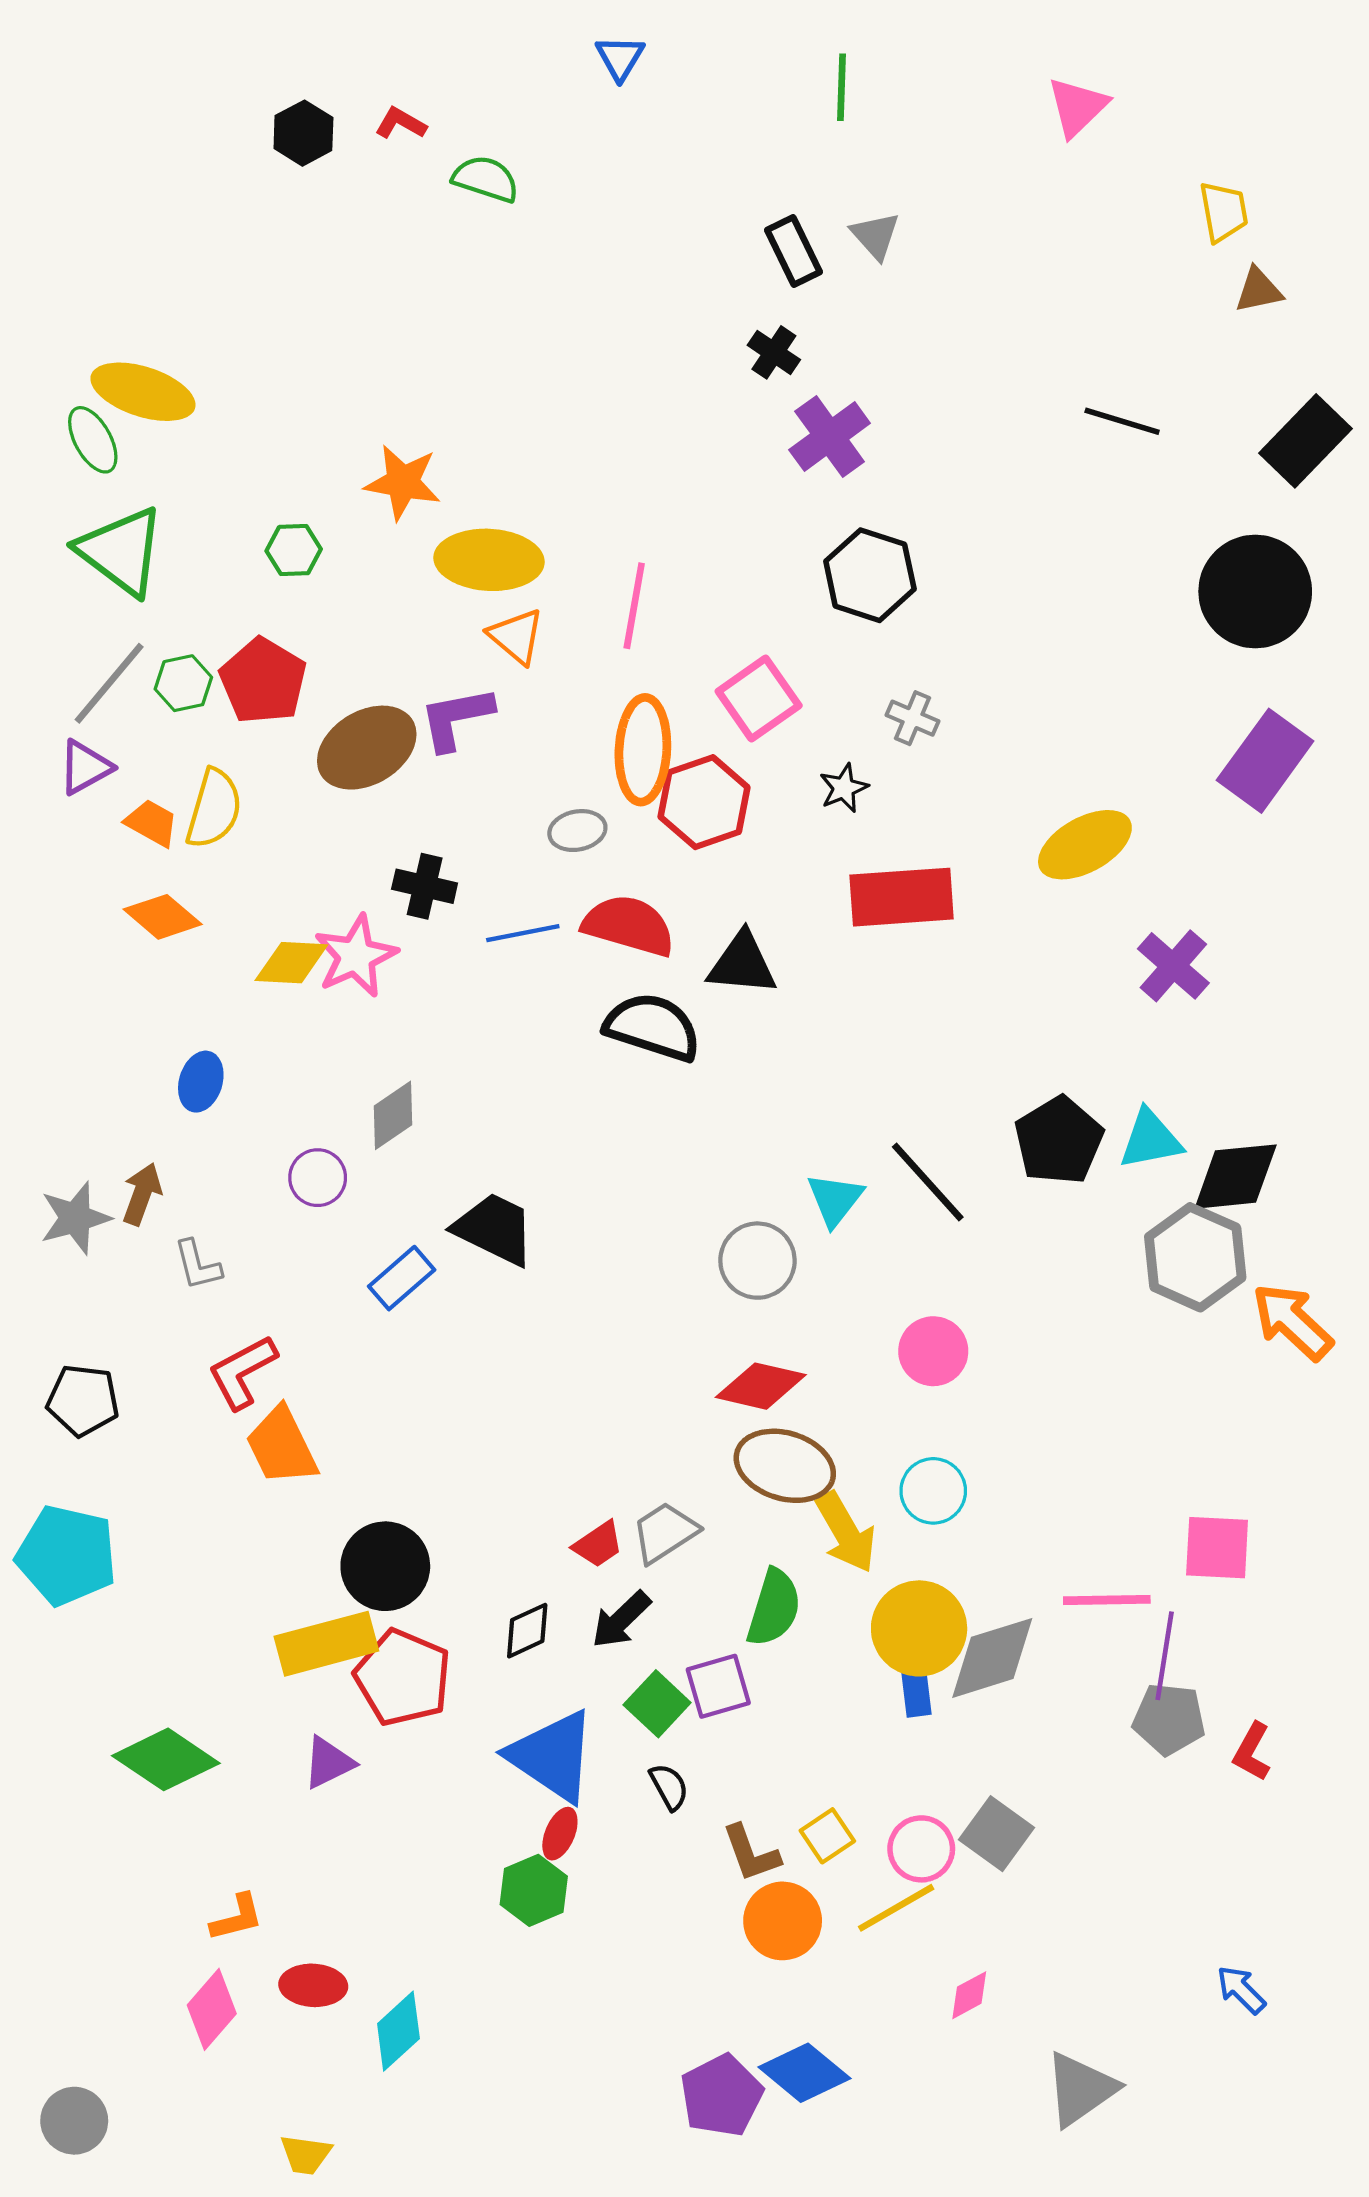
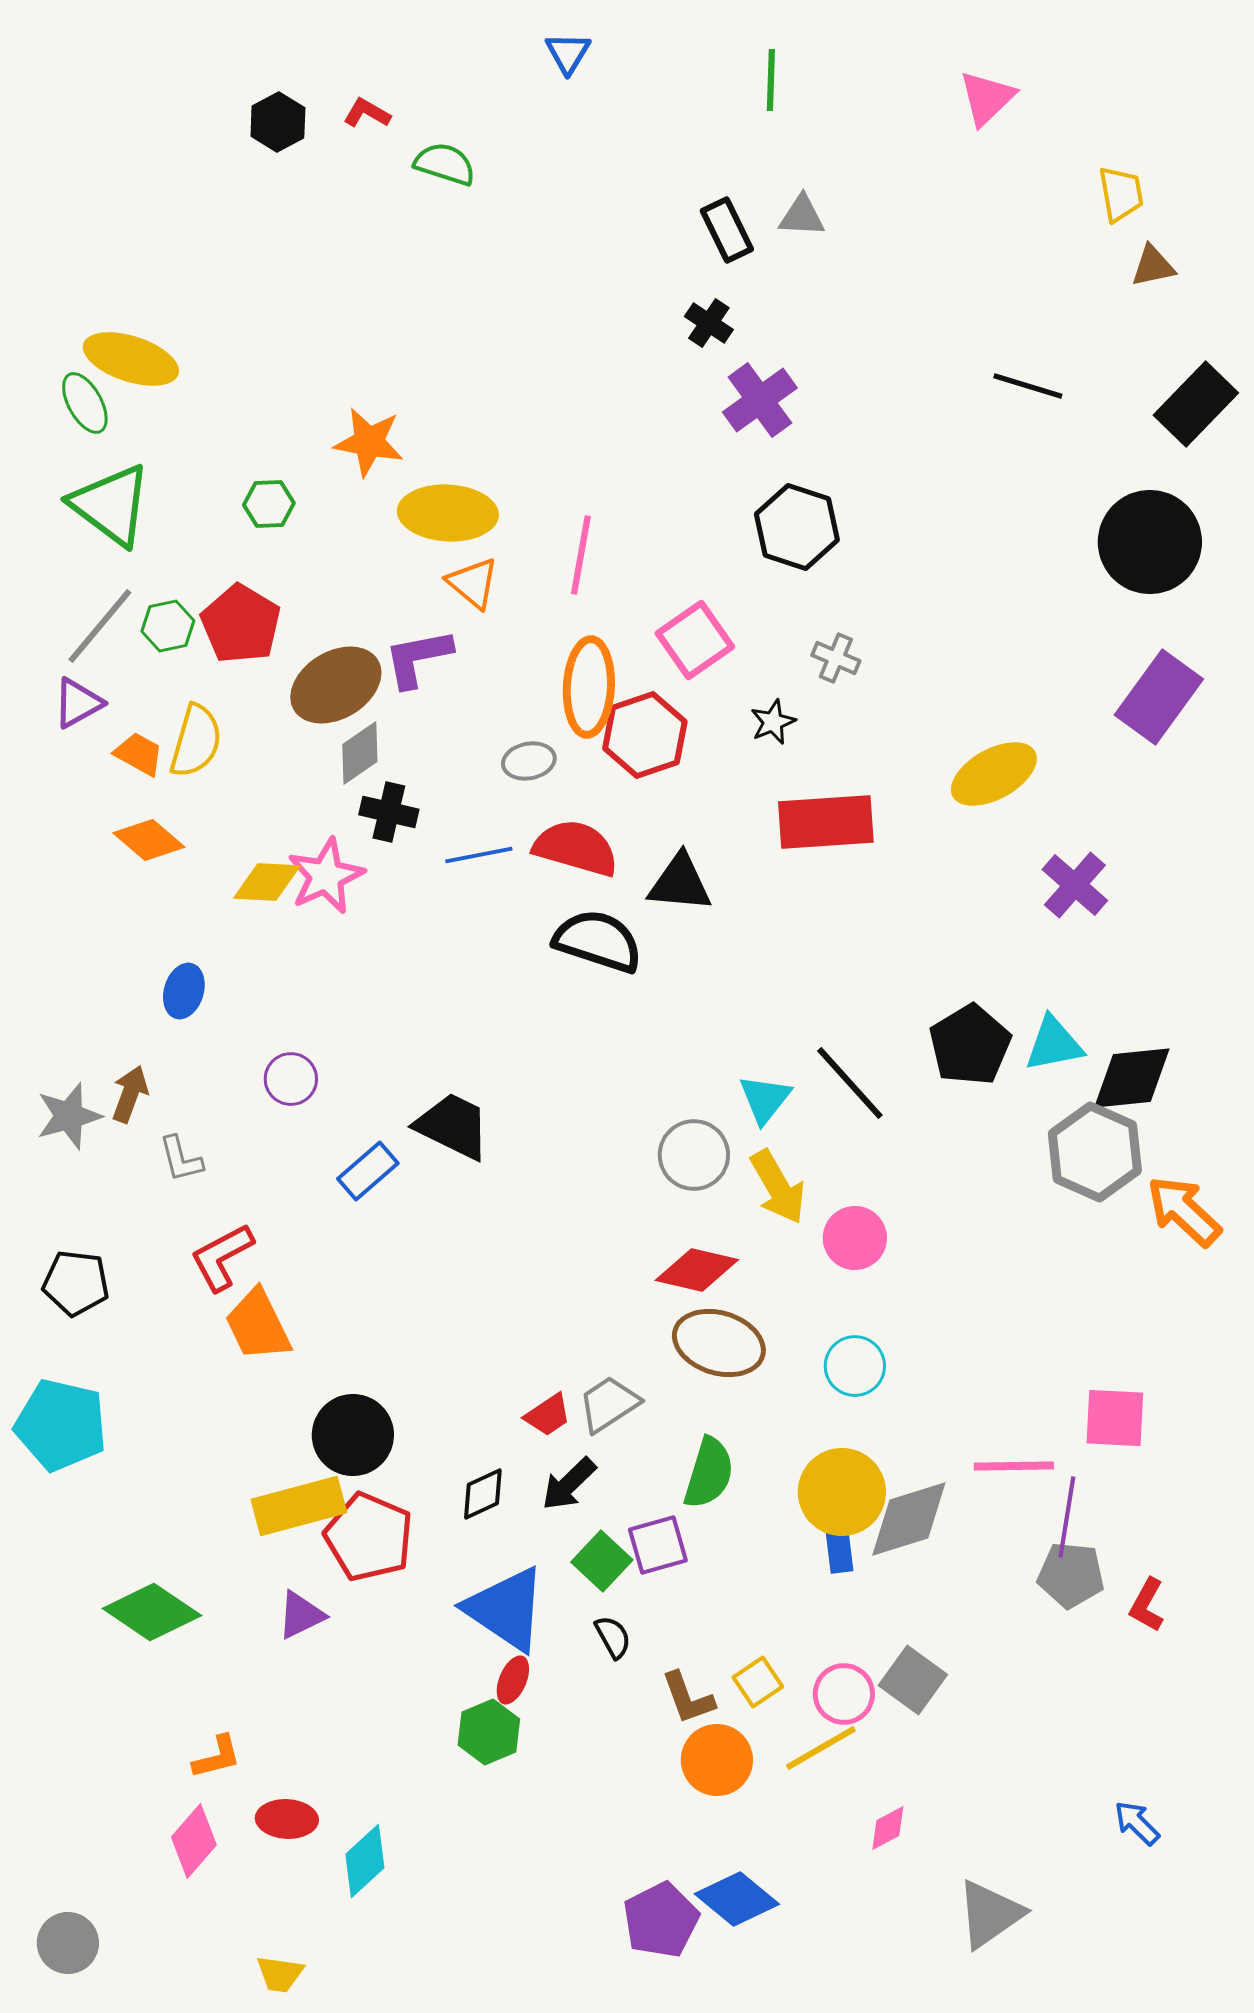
gray triangle: (875, 236) -> (802, 216), turned -45
gray diamond: (393, 1115) -> (360, 753), moved
yellow arrow: (846, 1532) -> (778, 1187), moved

